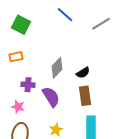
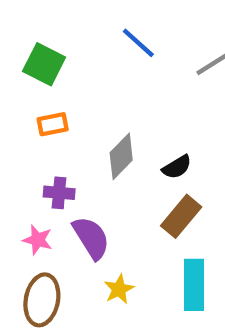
orange rectangle: (16, 57) -> (53, 124), moved
brown rectangle: (85, 96) -> (181, 216), turned 48
purple semicircle: (51, 97) -> (91, 238), moved

